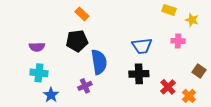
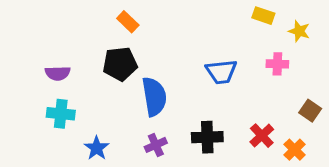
black cross: (139, 74) -> (207, 137), moved
purple cross: (85, 86) -> (156, 145), moved
blue star: (51, 95) -> (97, 148), moved

